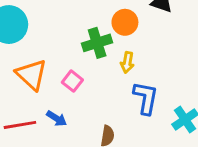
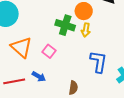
green cross: (97, 43) -> (65, 25), turned 36
yellow arrow: (127, 62) -> (86, 30), moved

